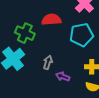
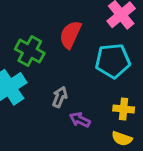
red semicircle: (51, 20) -> (70, 35), turned -66

